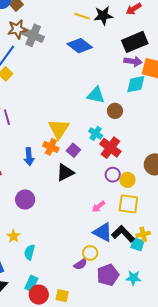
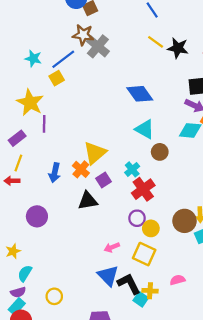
blue diamond: (80, 46) -> (140, 94), moved
yellow circle: (90, 253) -> (54, 296), moved
purple semicircle: (80, 264) -> (18, 292), moved

